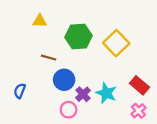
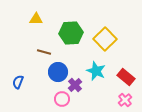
cyan star: (106, 93) -> (96, 71), moved

